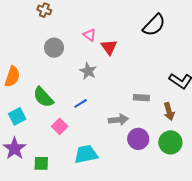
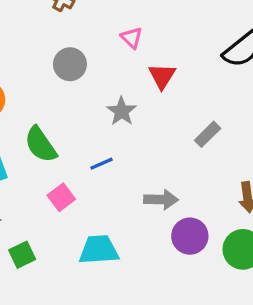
pink triangle: (89, 35) -> (132, 38), moved
gray rectangle: (141, 98) -> (208, 134), moved, turned -56
green square: (41, 163) -> (22, 255), turned -35

